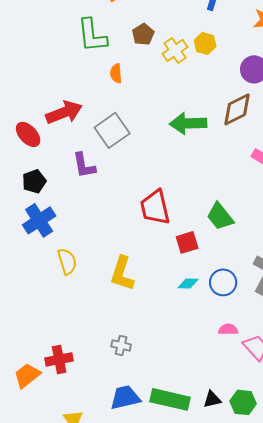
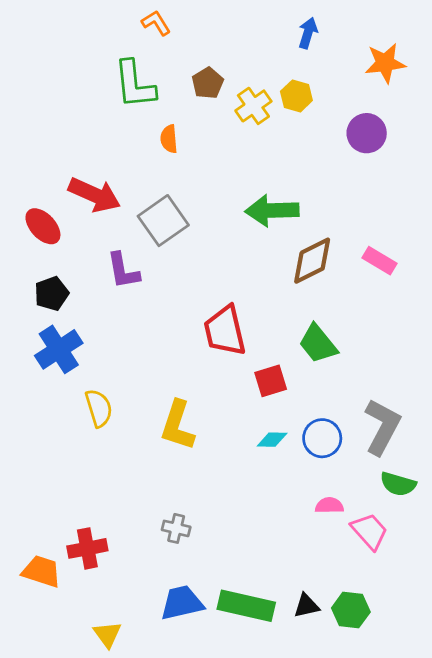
brown diamond: (237, 109) -> (312, 261), moved
red arrow: (64, 112) -> (95, 195), turned 45
orange trapezoid: (27, 375) -> (42, 571), turned 56

